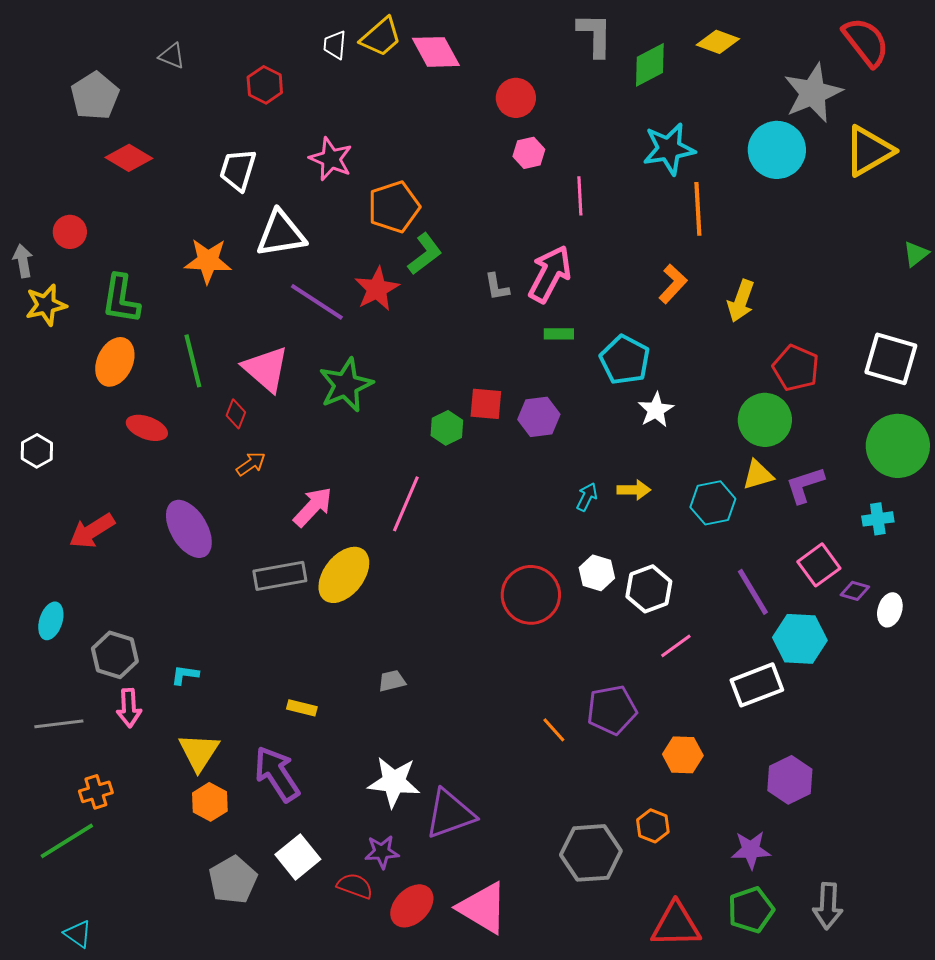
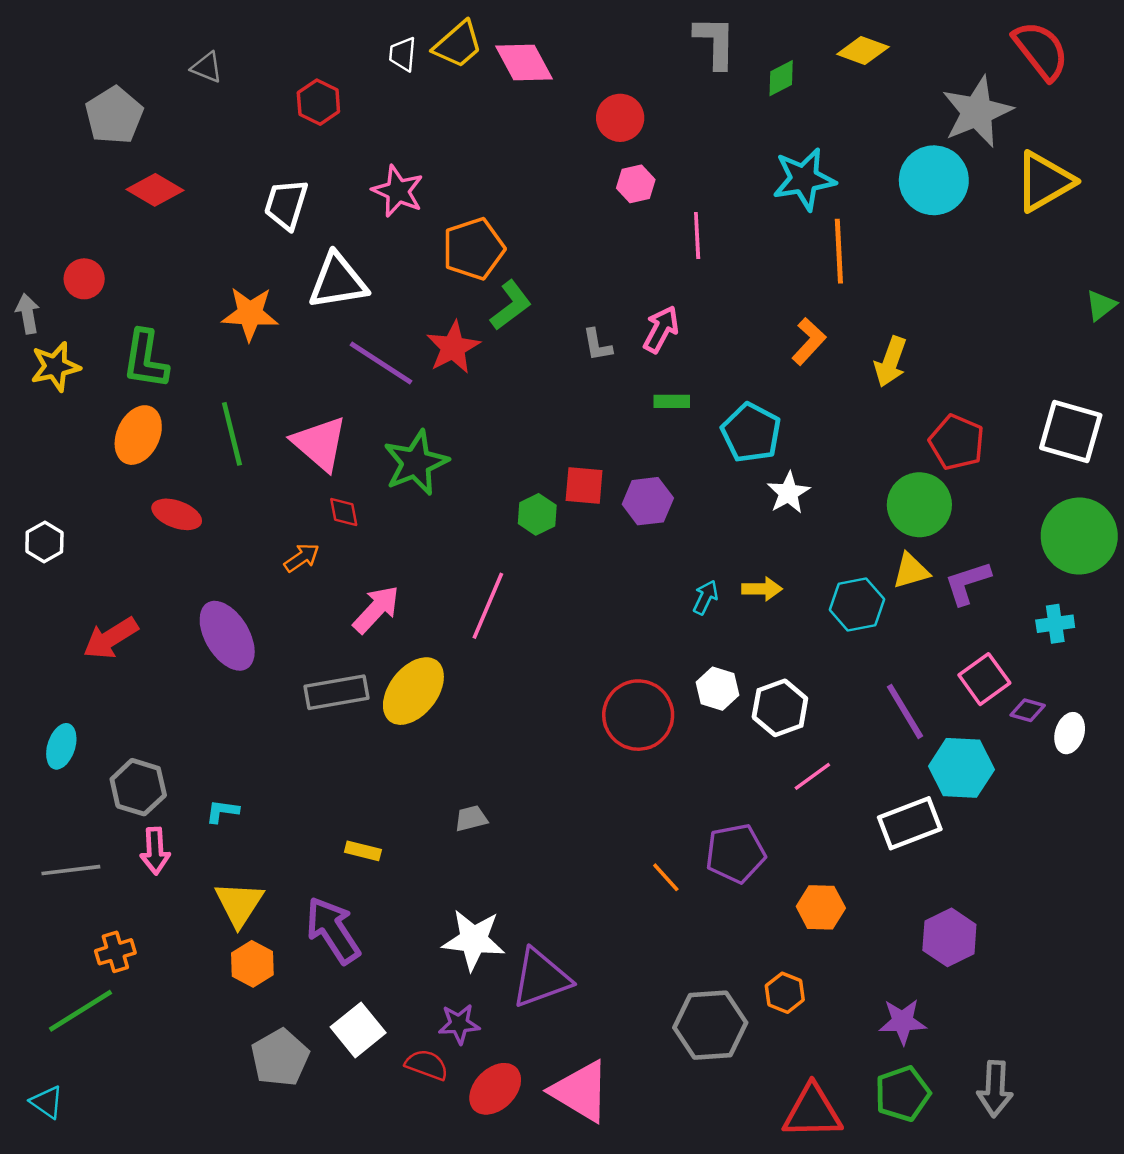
green diamond: (650, 65) -> (781, 78), size x0.7
pink arrow: (550, 274) -> (661, 329), size x0.7
red diamond: (236, 414) -> (344, 512), moved, turned -32
cyan triangle: (78, 934) -> (47, 1102), moved

